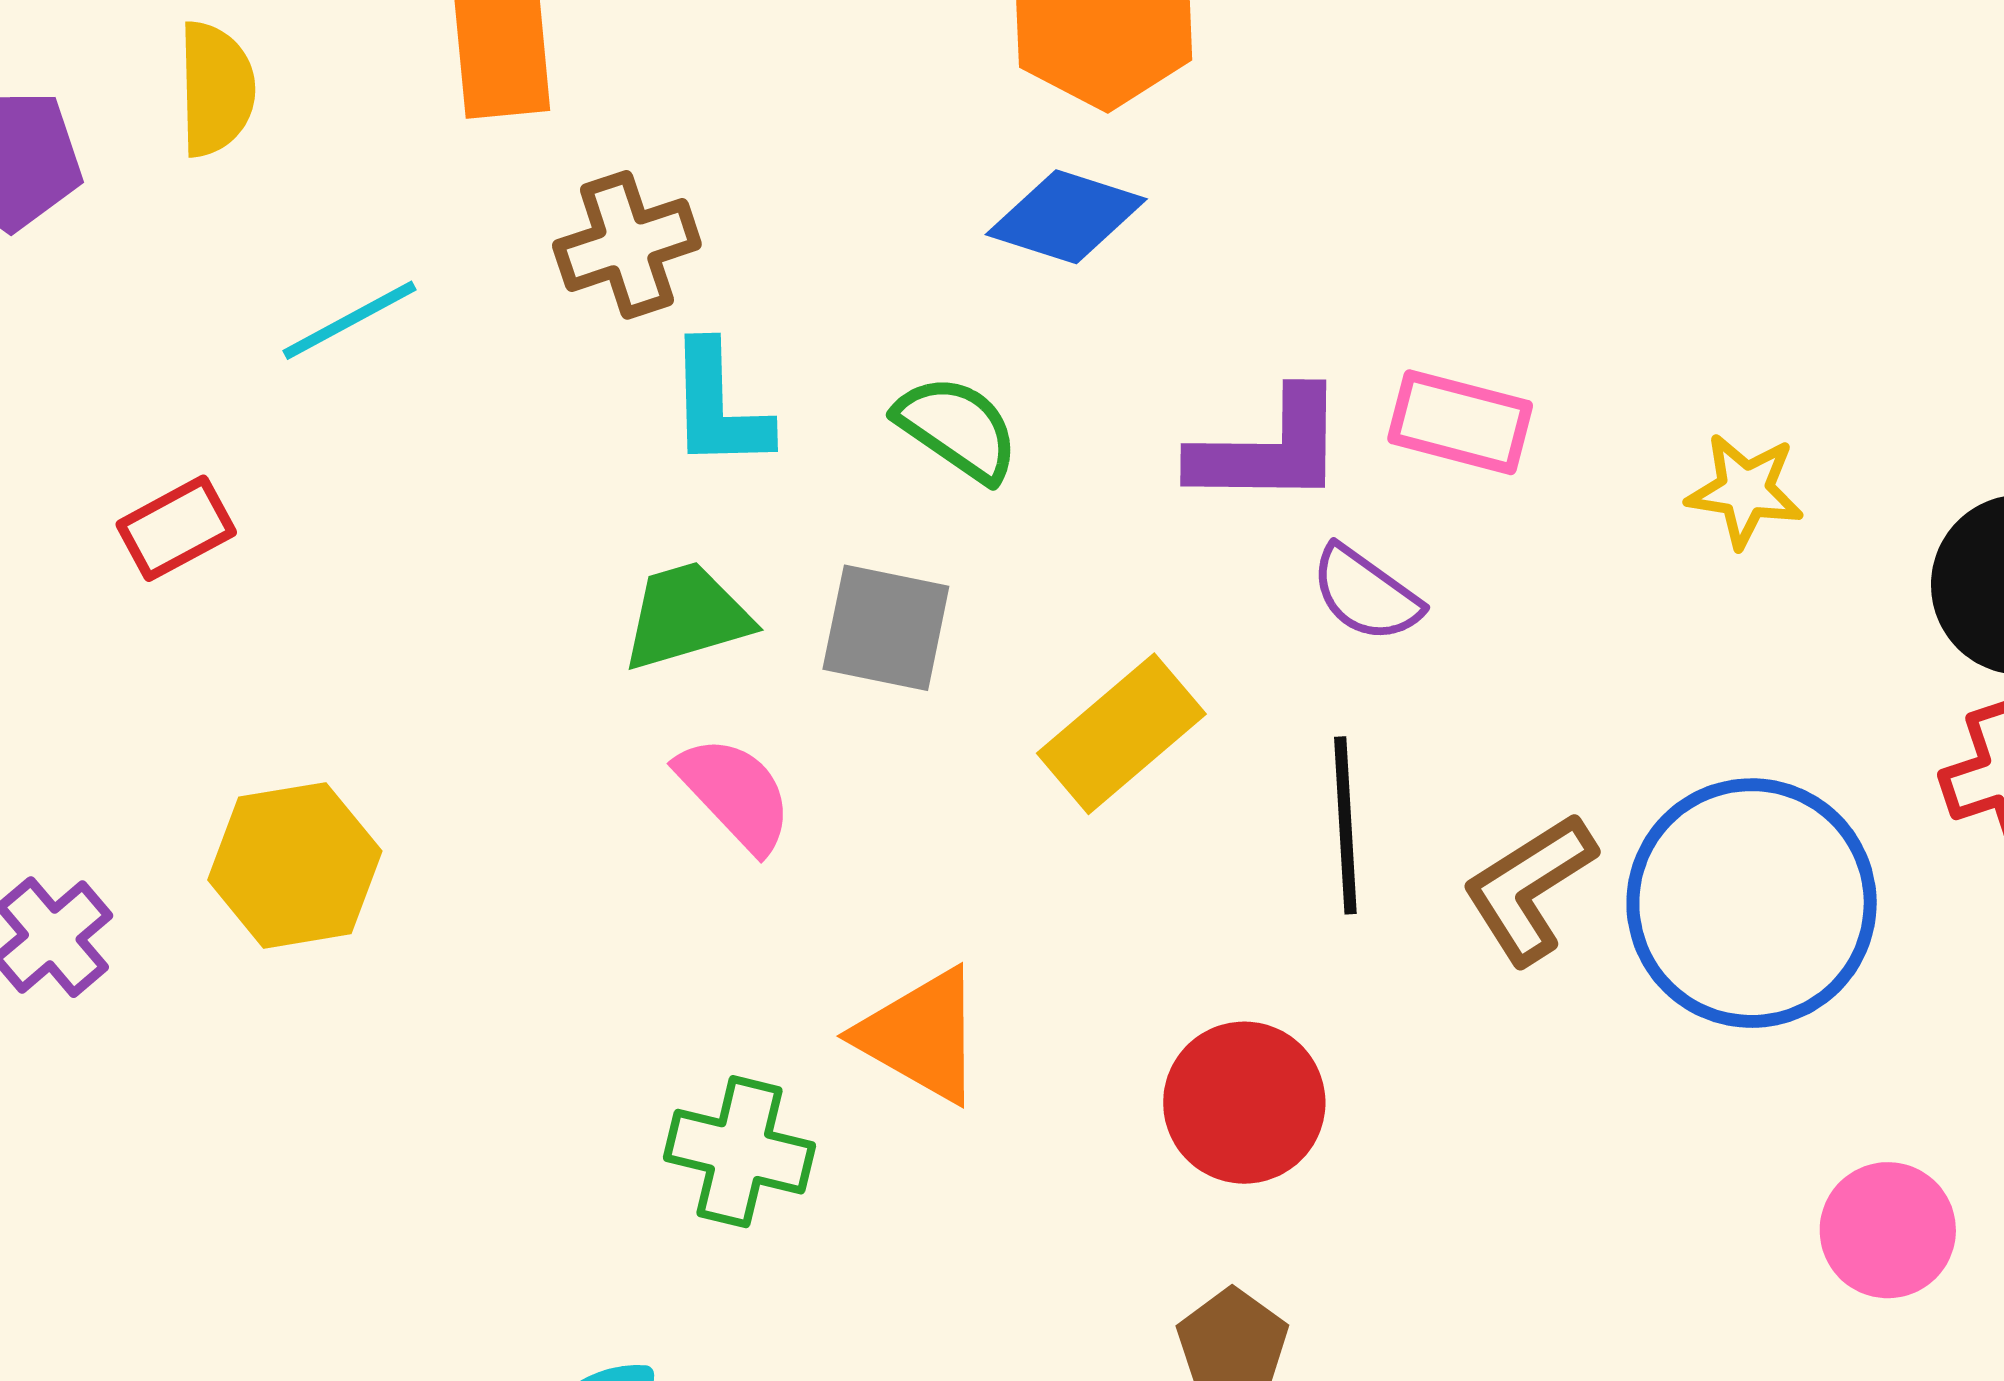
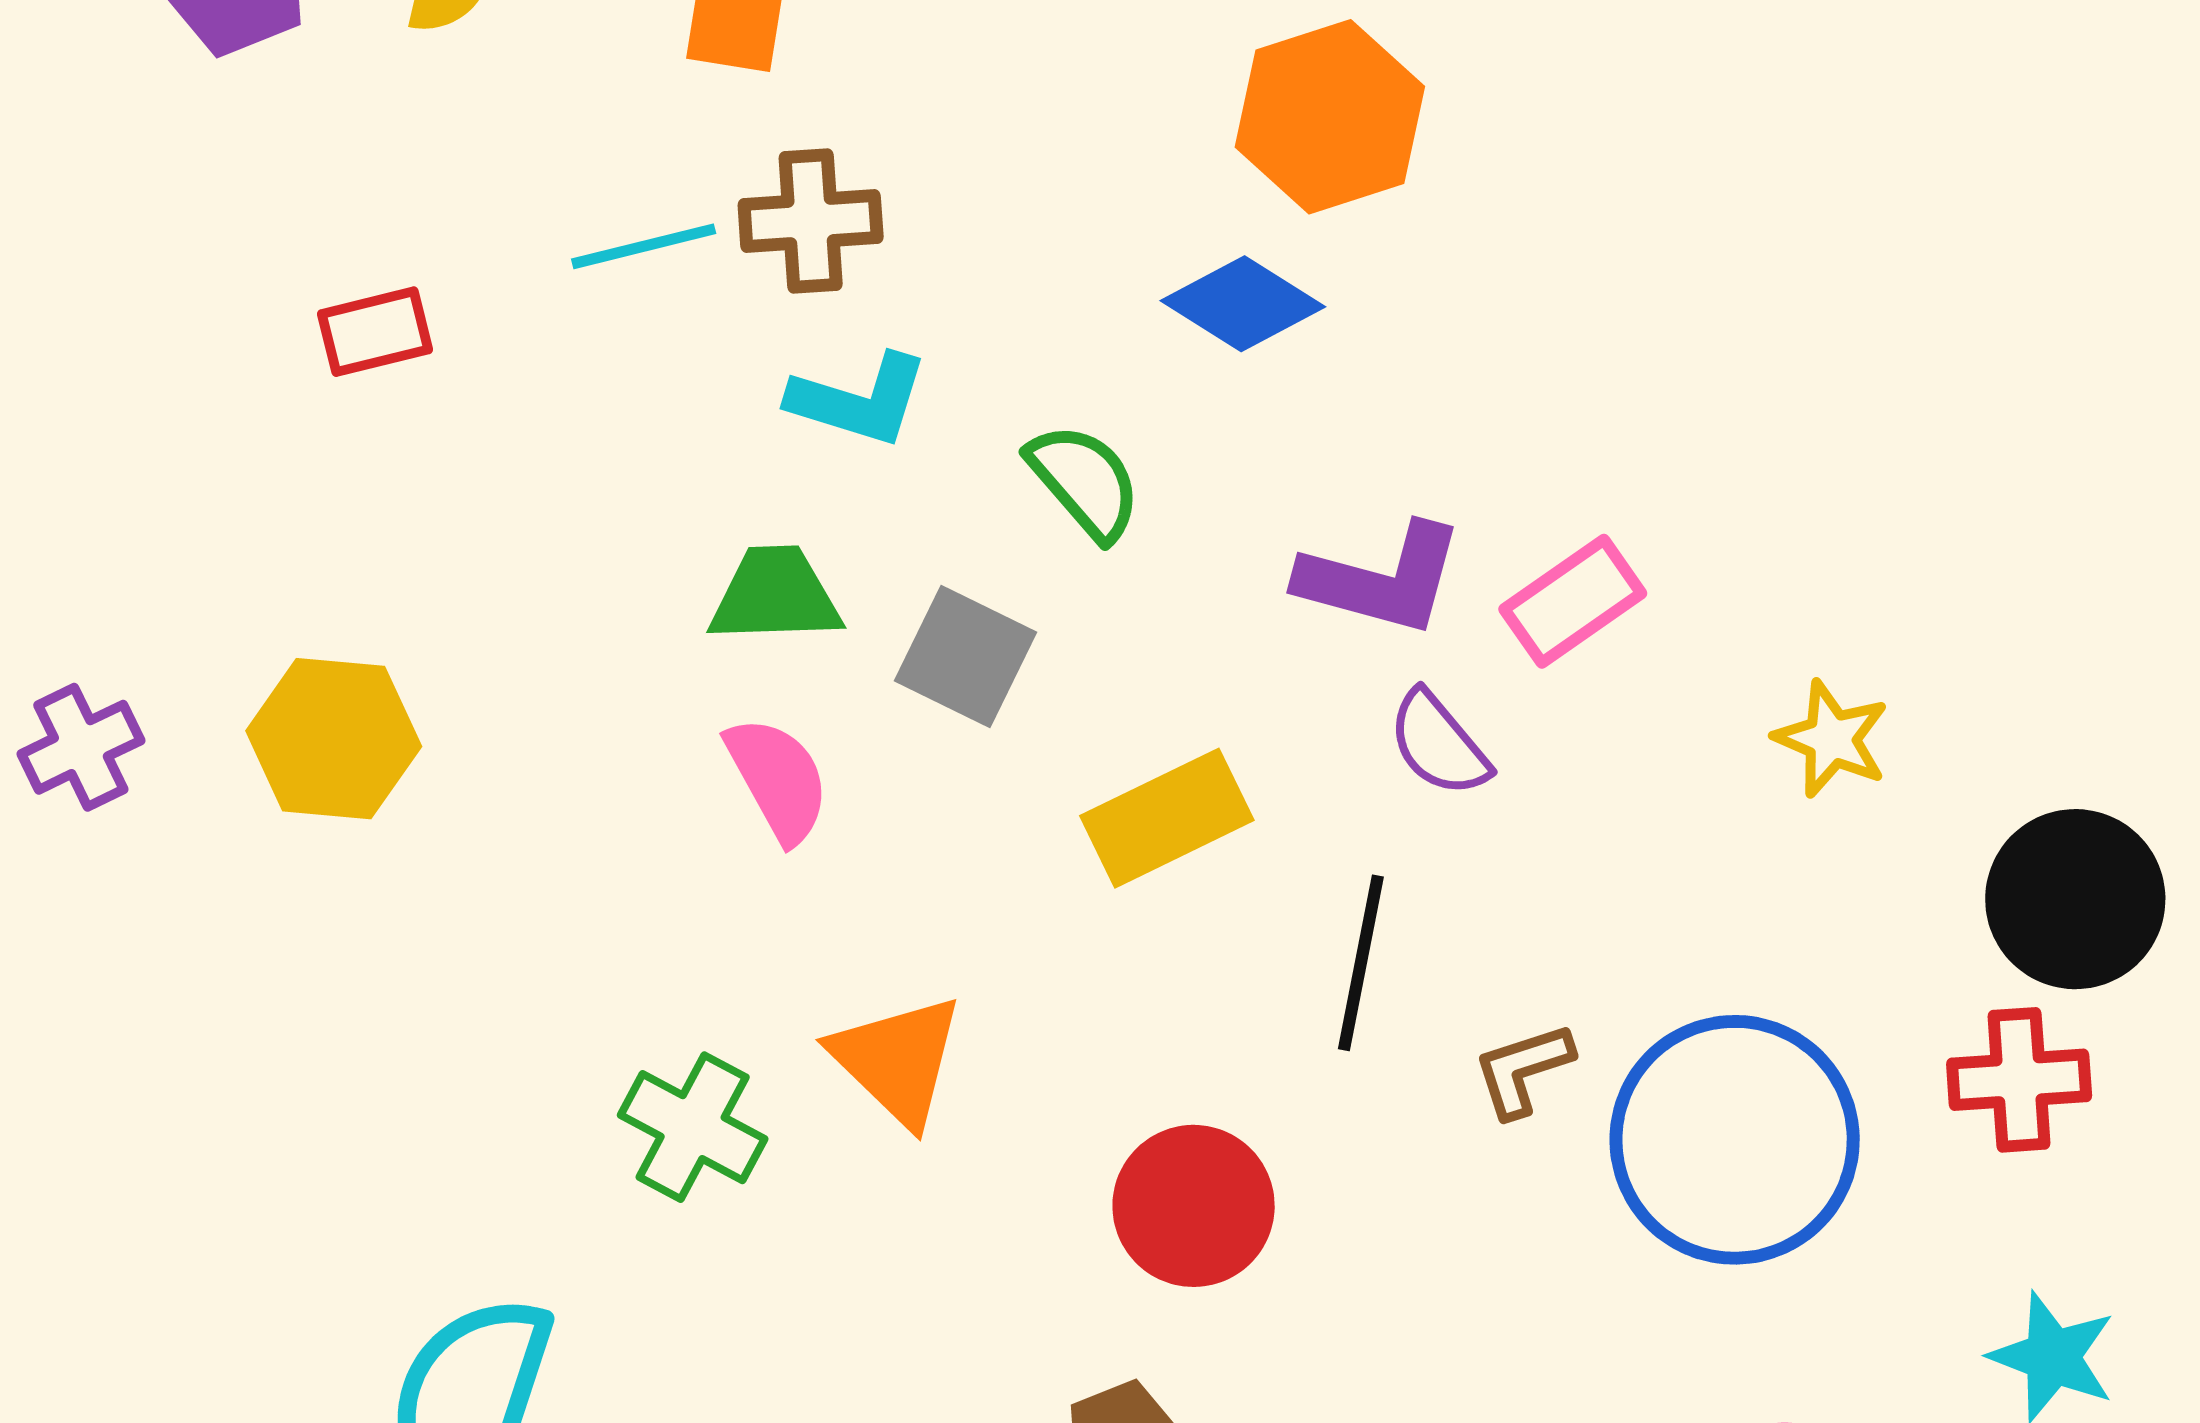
cyan line: (349, 320) -> (644, 246), moved
cyan L-shape: (718, 406) -> (859, 400), turned -86
pink rectangle: (1460, 422) -> (1573, 601), turned -64
red rectangle: (176, 528) -> (375, 332), moved
brown L-shape: (1529, 888) -> (1523, 1070), size x0.7

